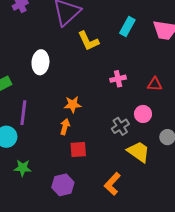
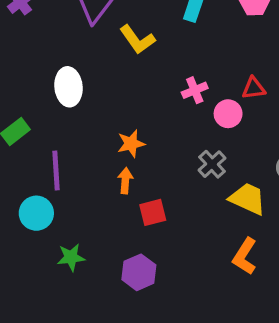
pink circle: (143, 114) -> (228, 114), moved
orange L-shape: (112, 184) -> (245, 256), moved

